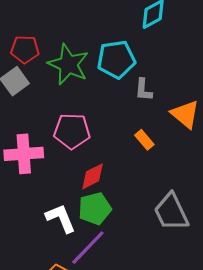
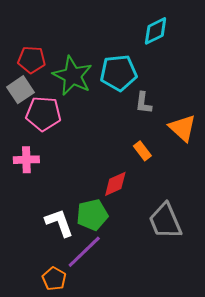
pink pentagon: (72, 131) -> (43, 114), moved
pink cross: (24, 154) -> (26, 160), size x0.7
red diamond: (93, 176) -> (115, 184), moved

